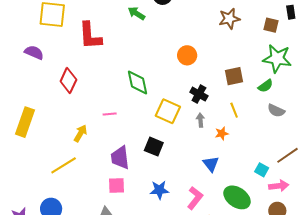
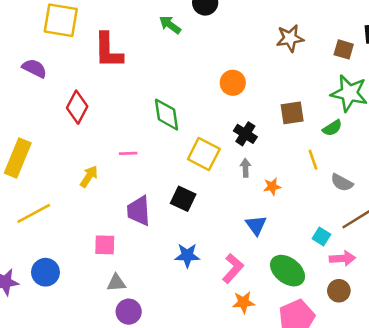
yellow line: (234, 110) -> (313, 160), moved
gray semicircle: (276, 111) -> (342, 183), moved
yellow line: (64, 165) -> (34, 213), moved
pink square: (117, 185) -> (105, 245), moved

